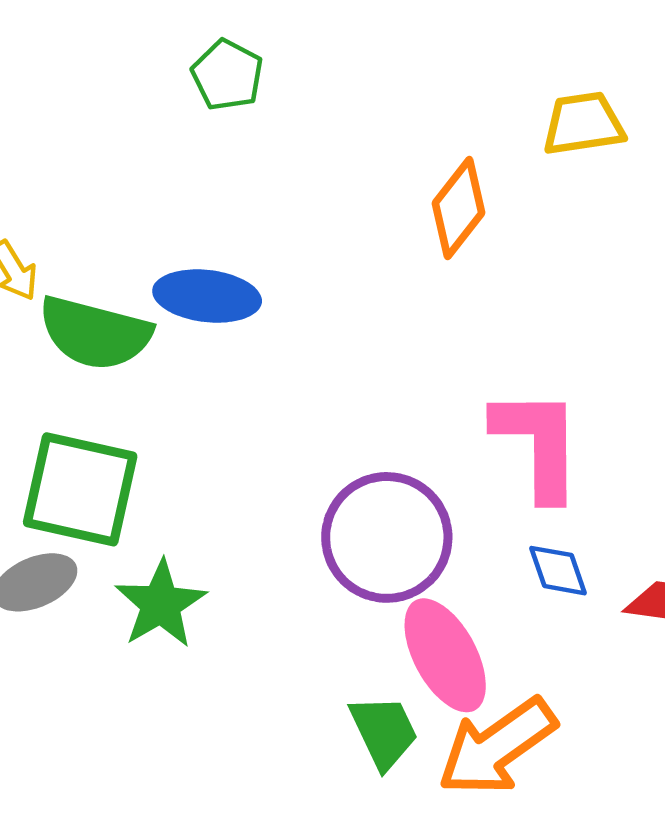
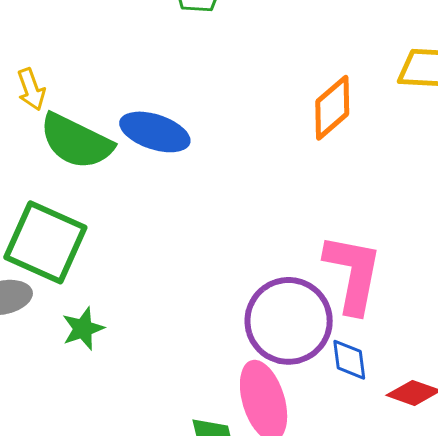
purple circle: (387, 537) -> (289, 321), moved
green star: (161, 604) -> (83, 329), size x0.7

